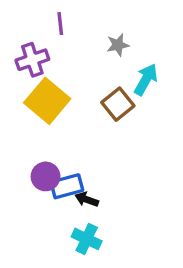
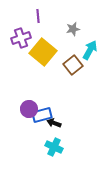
yellow square: (47, 101) -> (43, 52), moved

